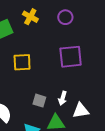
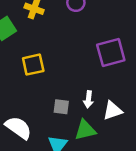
purple square: (71, 57) -> (111, 53), moved

